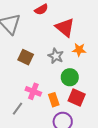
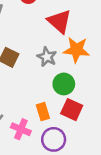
orange star: (79, 50) -> (76, 50), size x1.5
pink cross: (33, 91) -> (21, 129), moved

